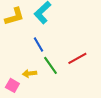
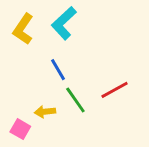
yellow L-shape: (14, 16) -> (23, 29), turned 140

